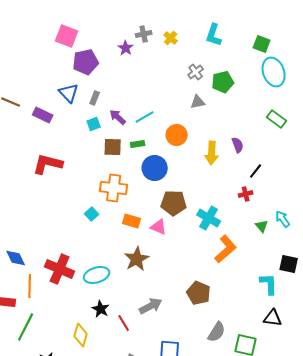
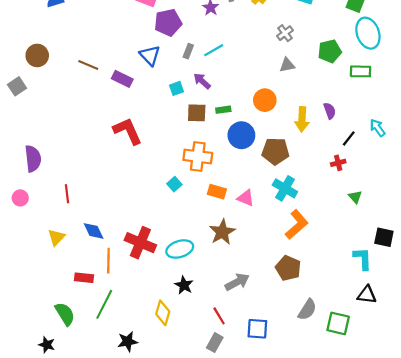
green pentagon: (223, 82) -> (330, 51), moved
gray rectangle: (95, 98) -> (188, 51), moved
cyan line: (145, 117) -> (214, 50), moved
green rectangle: (277, 119) -> (360, 71), moved, turned -36
red L-shape: (48, 164) -> (128, 131), turned 52
brown pentagon: (174, 203) -> (275, 151), moved
cyan cross: (209, 218) -> (285, 188), moved
cyan arrow: (283, 219) -> (378, 128), moved
orange L-shape: (226, 249) -> (297, 225), moved
red line: (124, 323) -> (219, 316), moved

